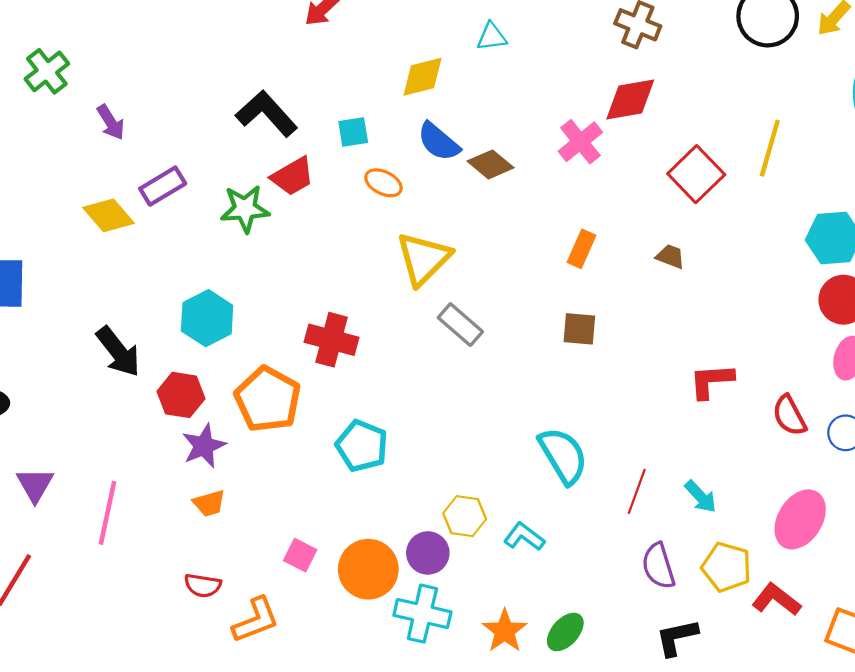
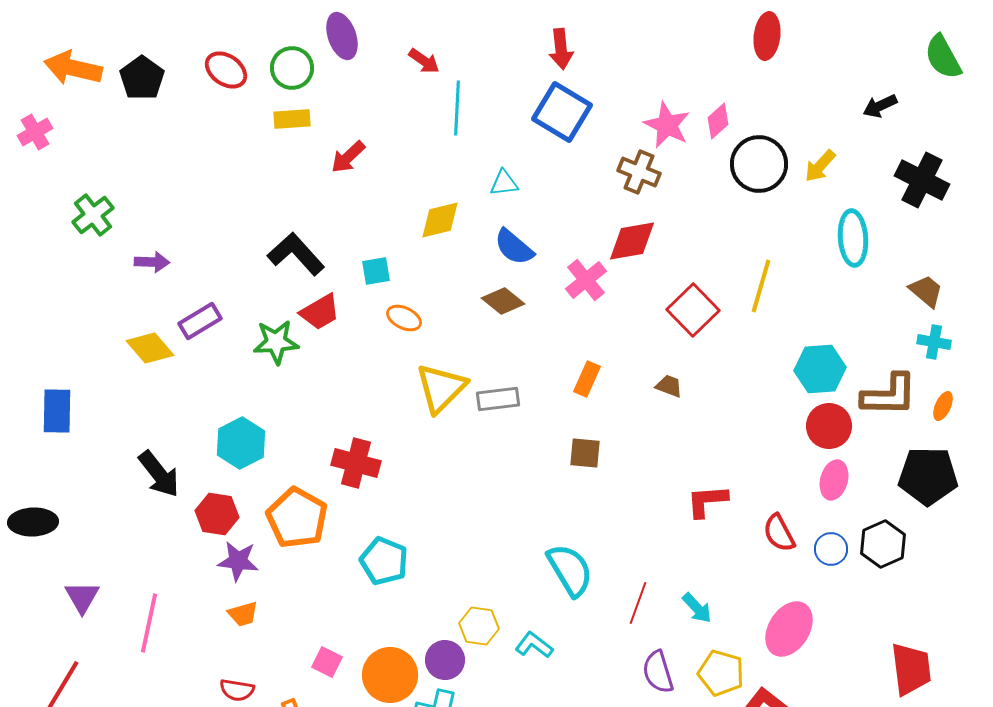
purple arrow: (111, 122) -> (152, 262), turned -56
blue semicircle: (439, 142) -> (514, 247), moved
gray rectangle: (460, 325) -> (498, 399), moved, turned -48
purple star: (204, 446) -> (238, 561), turned 30

